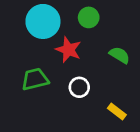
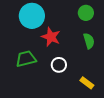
green circle: (89, 17) -> (86, 13), moved
green semicircle: (120, 55) -> (89, 41), turned 42

